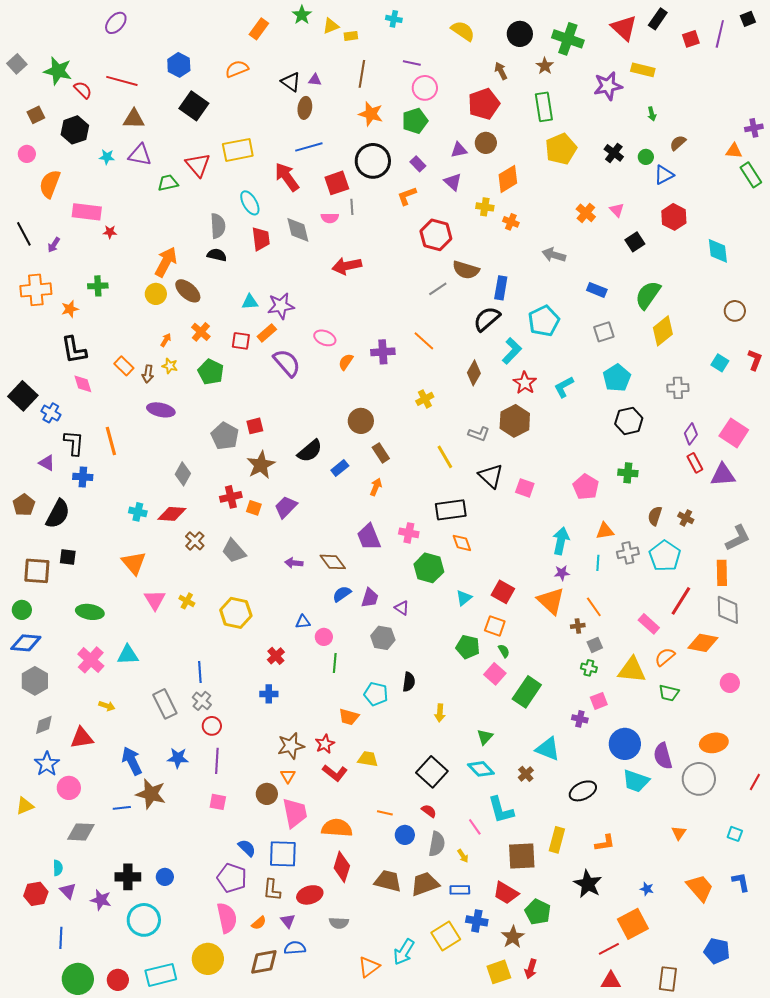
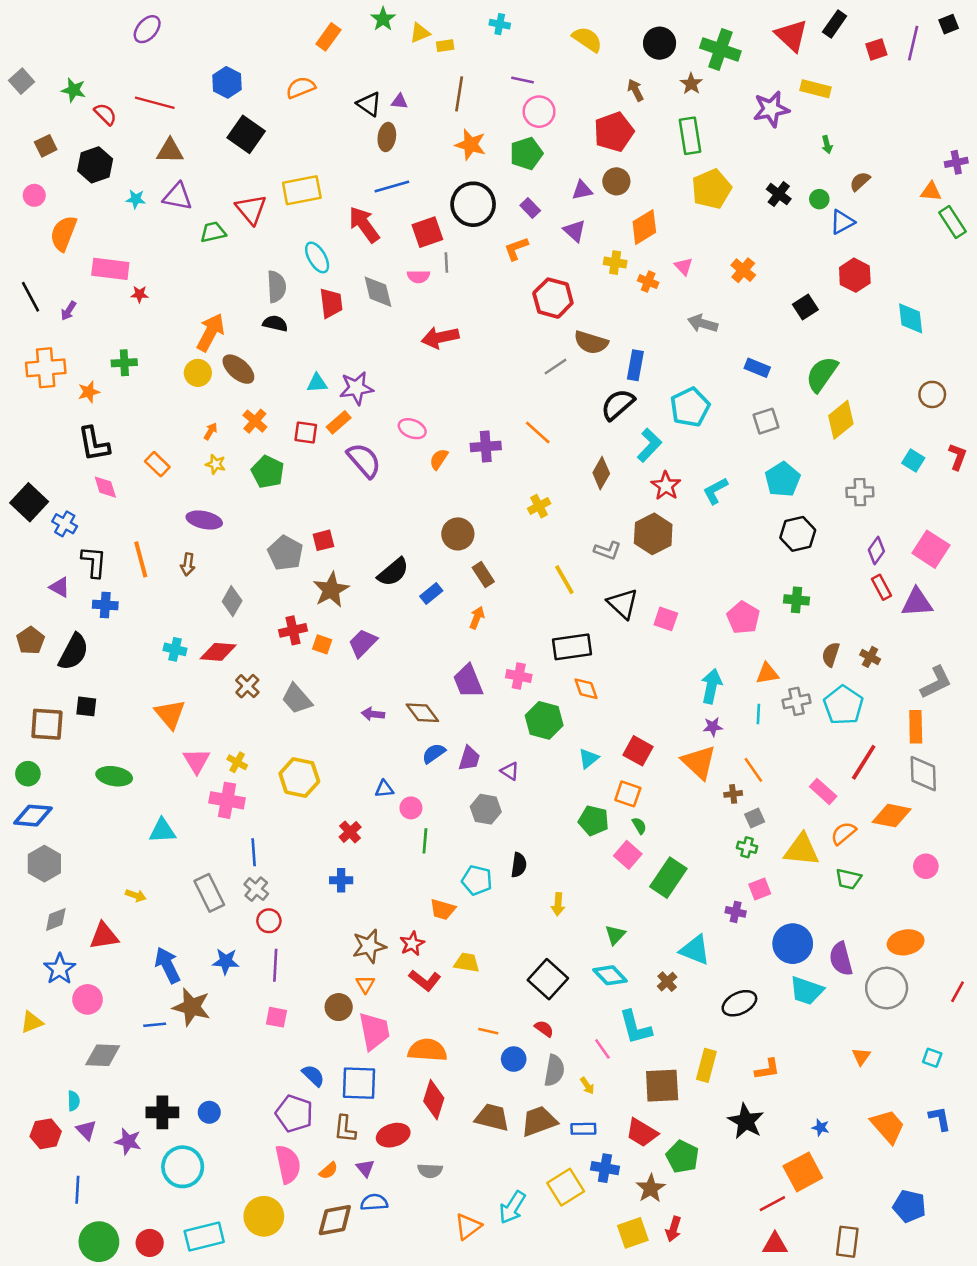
green star: (58, 71) -> (74, 90), size x0.7
pink triangle: (617, 210) -> (684, 266), moved
brown arrow: (148, 374) -> (188, 564), moved
pink cross: (91, 660) -> (227, 800), moved, turned -32

